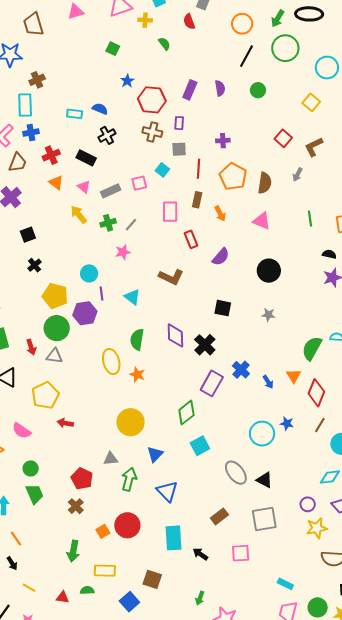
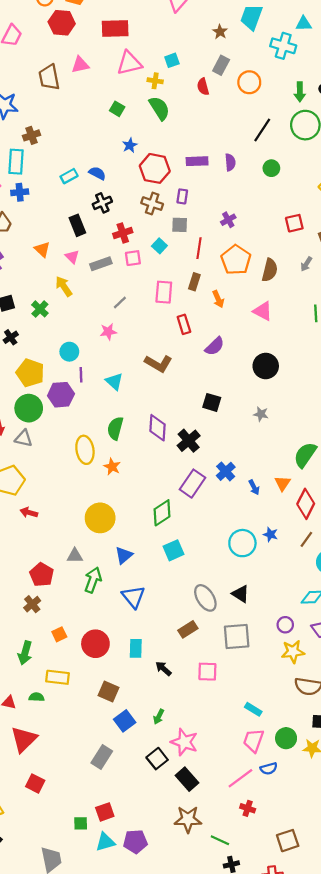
green arrow: (278, 18) -> (300, 92), turned -36
brown trapezoid: (33, 24) -> (49, 77), moved
orange circle: (242, 24) -> (249, 82), moved
green semicircle: (164, 44) -> (159, 108), moved, size x1.6
purple rectangle: (190, 90) -> (197, 161), turned 60
cyan rectangle: (75, 114) -> (69, 176), turned -42
red square: (283, 138) -> (294, 223), turned 30
purple cross: (223, 141) -> (228, 220), turned -32
red cross: (51, 155) -> (123, 233), moved
black rectangle: (86, 158) -> (77, 225), turned 36
green cross: (108, 223) -> (40, 309), moved, turned -35
gray ellipse: (236, 473) -> (205, 598), moved
red circle: (127, 525) -> (95, 644), moved
cyan rectangle: (174, 538) -> (136, 648), size x0.7
blue square: (129, 602) -> (125, 721), moved

